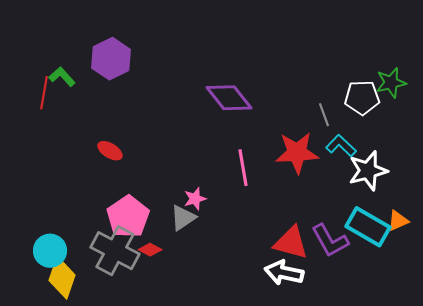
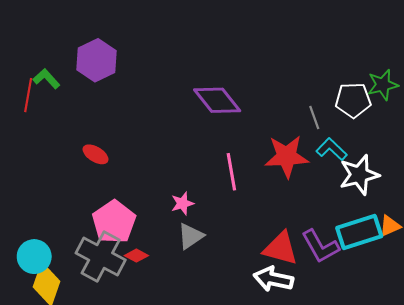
gray triangle: (183, 218) -> (191, 236), moved
cyan rectangle: (368, 227) -> (359, 232), turned -48

